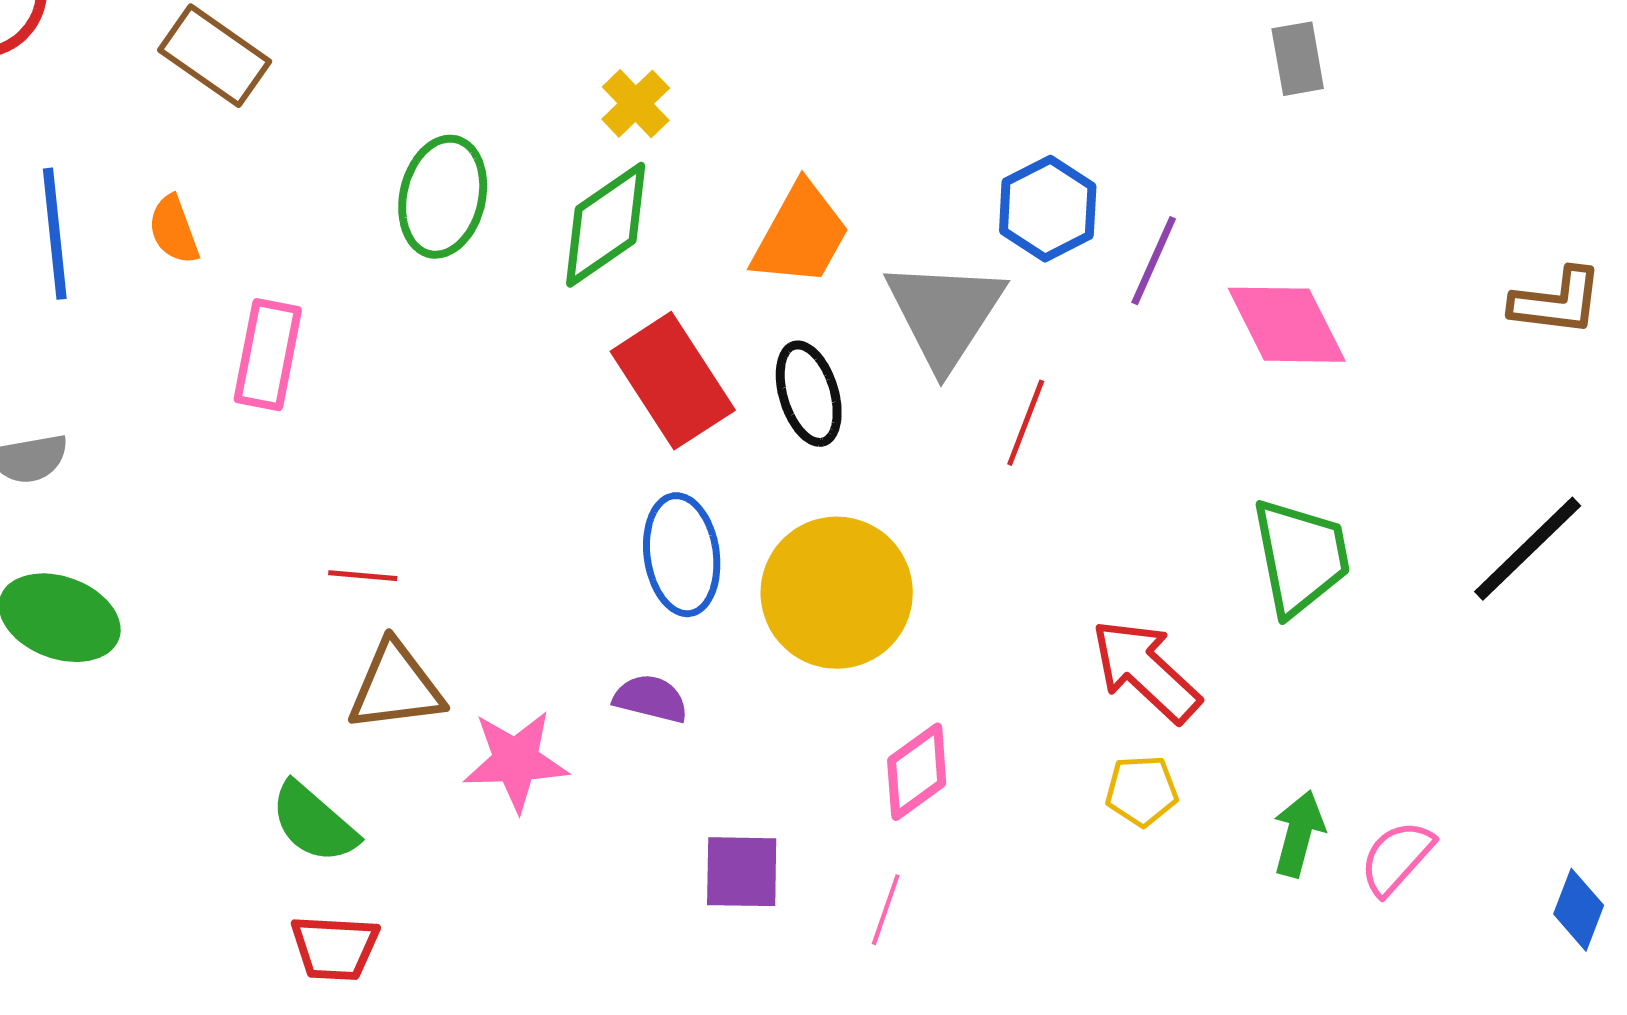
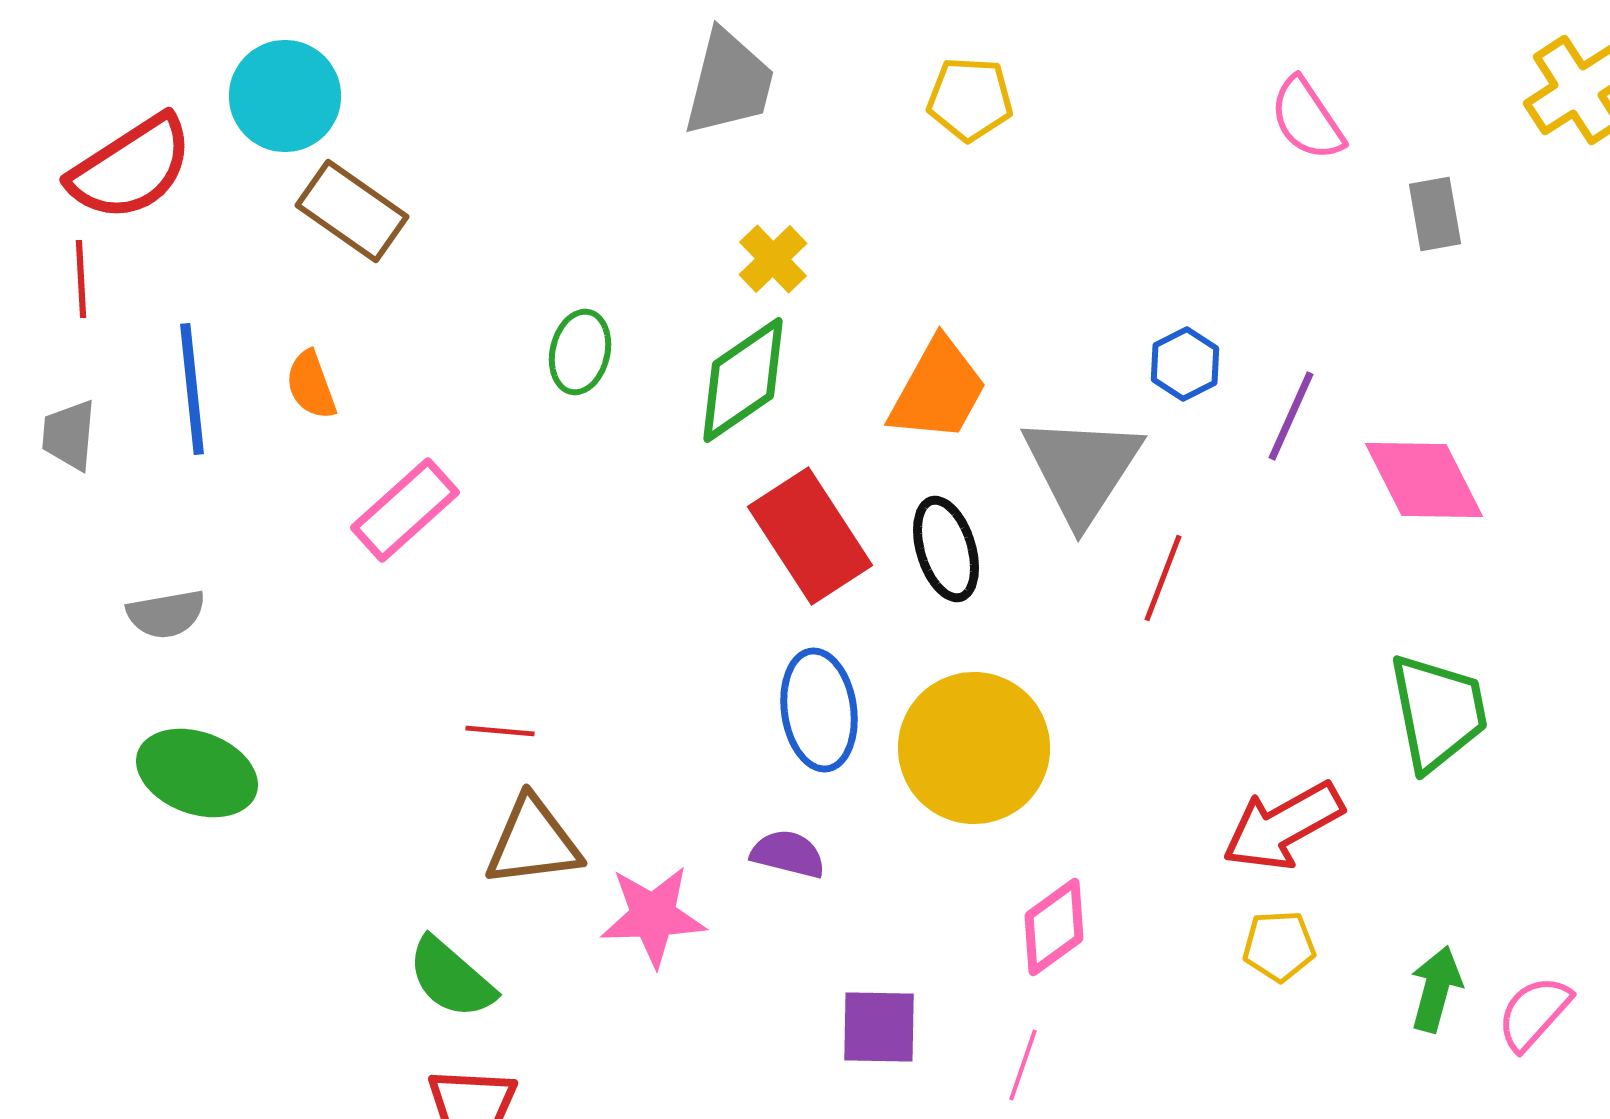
green ellipse: (443, 197) -> (580, 352), size x0.7
blue hexagon: (1048, 209) -> (1185, 364), size x0.7
pink rectangle: (268, 355) -> (405, 510), turned 37
red arrow: (1146, 671) -> (1283, 826), turned -72

